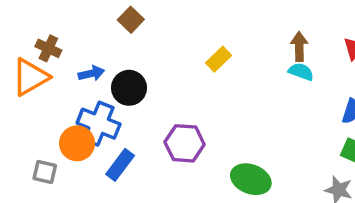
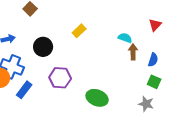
brown arrow: (299, 47) -> (133, 52), moved
black circle: (129, 88) -> (43, 47), moved

